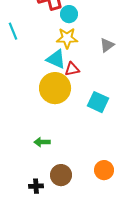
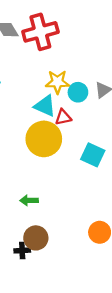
cyan circle: (69, 14) -> (78, 92), moved
brown circle: (61, 175) -> (36, 238), moved

